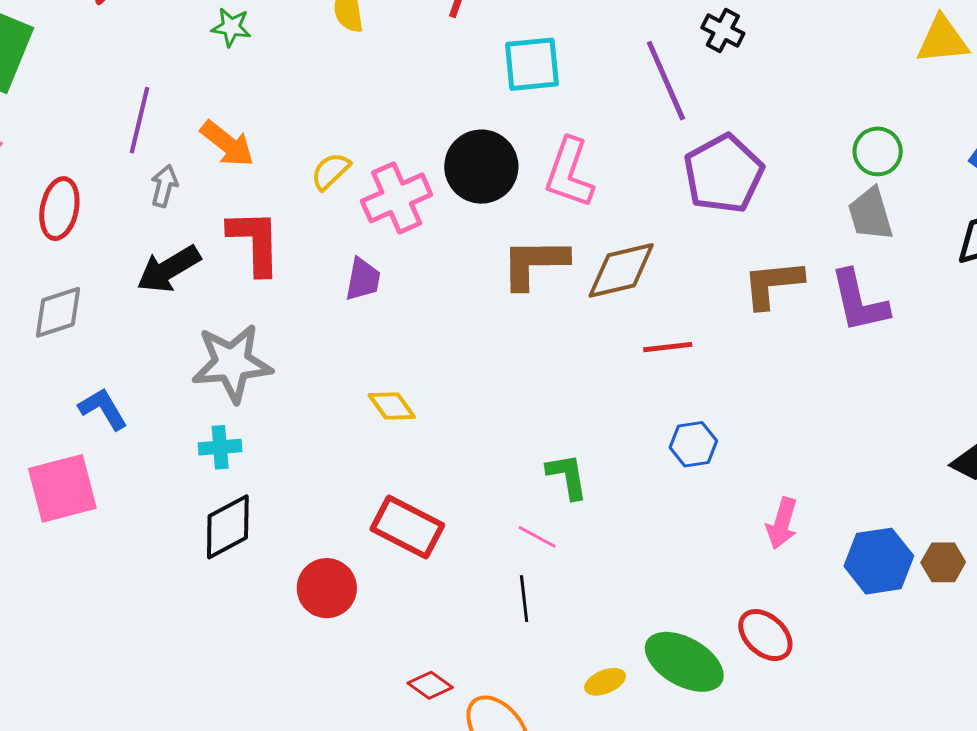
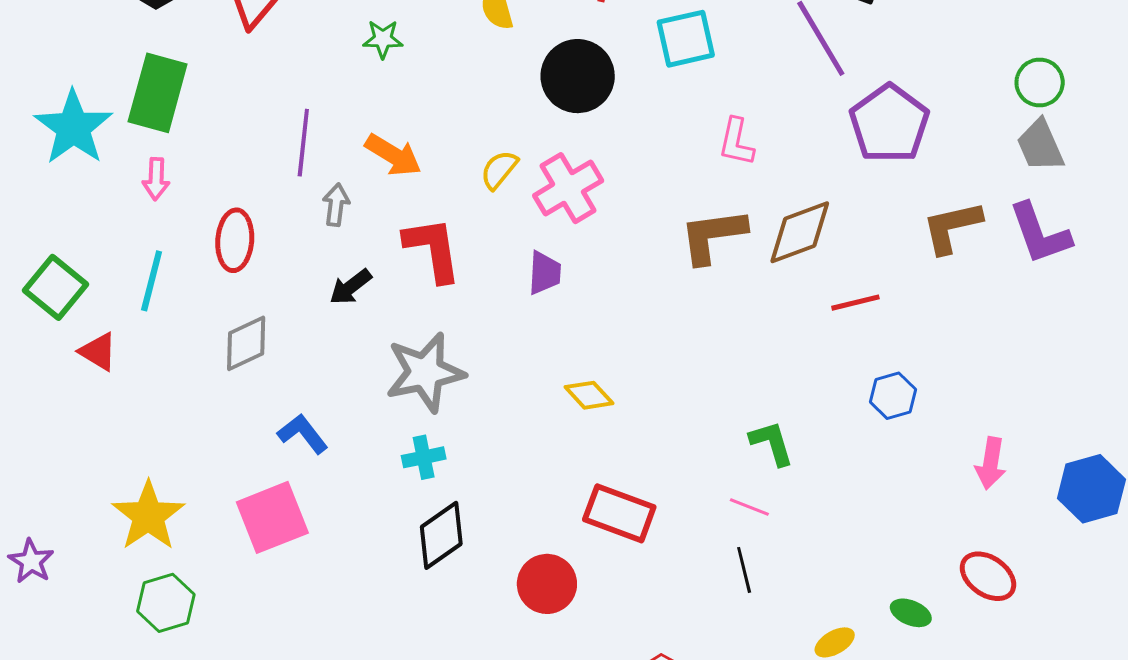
black circle: (481, 167) -> (578, 76), moved
pink L-shape: (569, 173) -> (736, 142), size x0.7
black arrow: (169, 269) -> (351, 287), size x0.7
green ellipse: (684, 662) -> (911, 613), size x0.5

